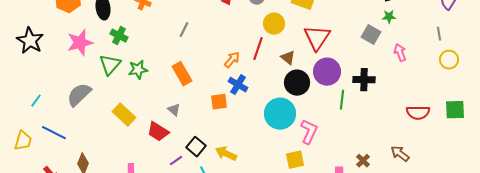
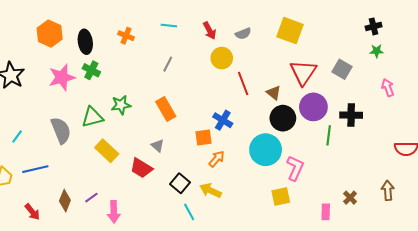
yellow circle: (274, 24) -> (222, 58), moved
gray square: (371, 35) -> (342, 69), moved
green cross: (119, 36) -> (91, 70), moved
red line: (258, 49) -> (243, 84), turned -40
orange arrow: (232, 60) -> (217, 159), moved
green triangle: (110, 65) -> (92, 117), moved, turned 35
gray semicircle: (79, 95) -> (61, 130), turned 112
blue line: (54, 133) -> (35, 169), turned -40
brown arrow: (400, 154) -> (388, 190), turned 48
purple line: (176, 161) -> (91, 198), moved

